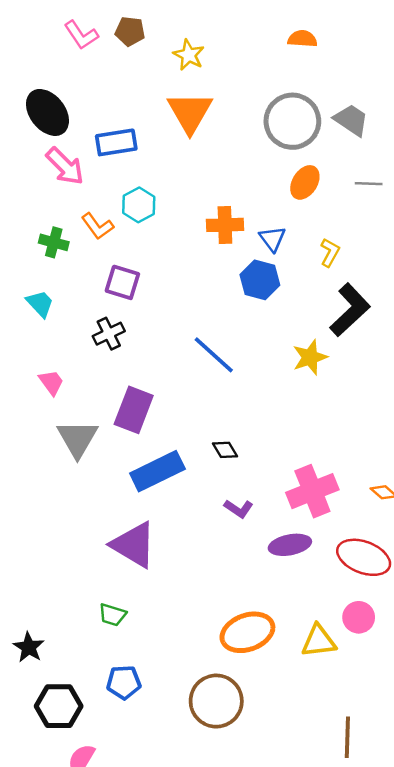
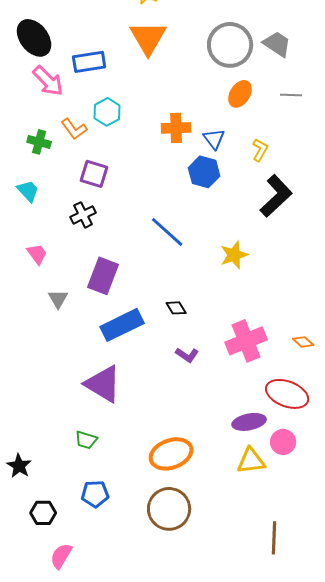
yellow star: (310, 357) -> (234, 255), moved
gray triangle: (77, 439) -> (58, 299), size x0.6
purple ellipse: (290, 545) -> (249, 422), moved
orange ellipse: (247, 632) -> (171, 454), moved
black hexagon: (59, 706) -> (43, 513), size x0.7

